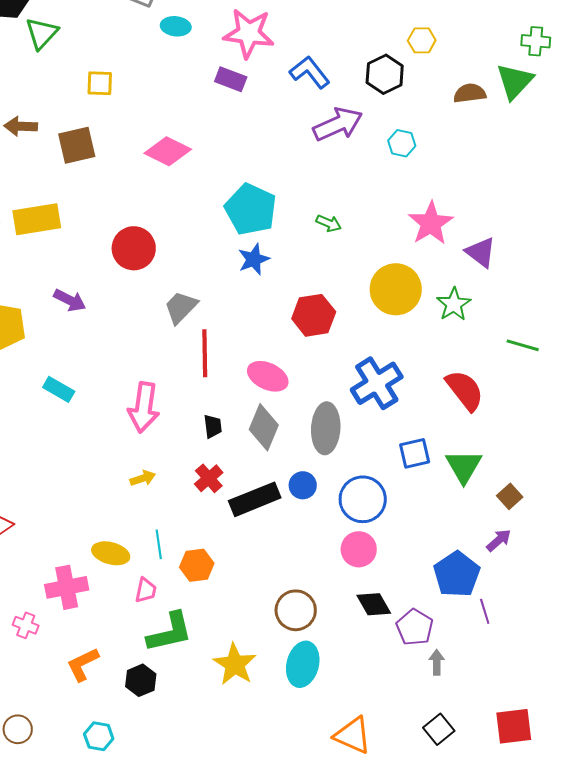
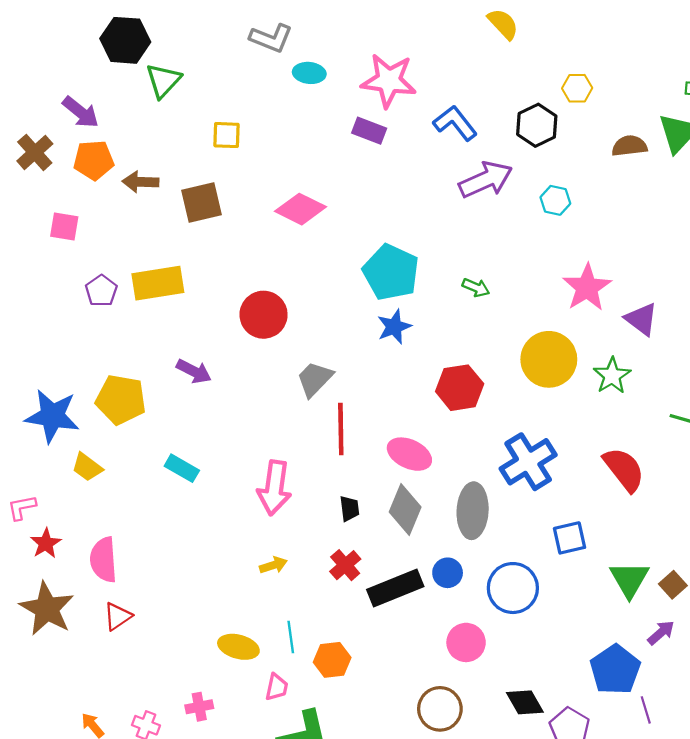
green triangle: (464, 466) -> (629, 579), moved
pink circle: (359, 549) -> (466, 642), moved
pink cross: (67, 587) -> (199, 707), moved, size x0.6

